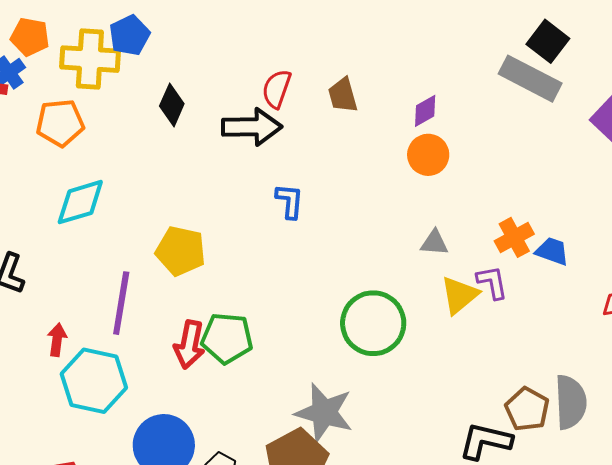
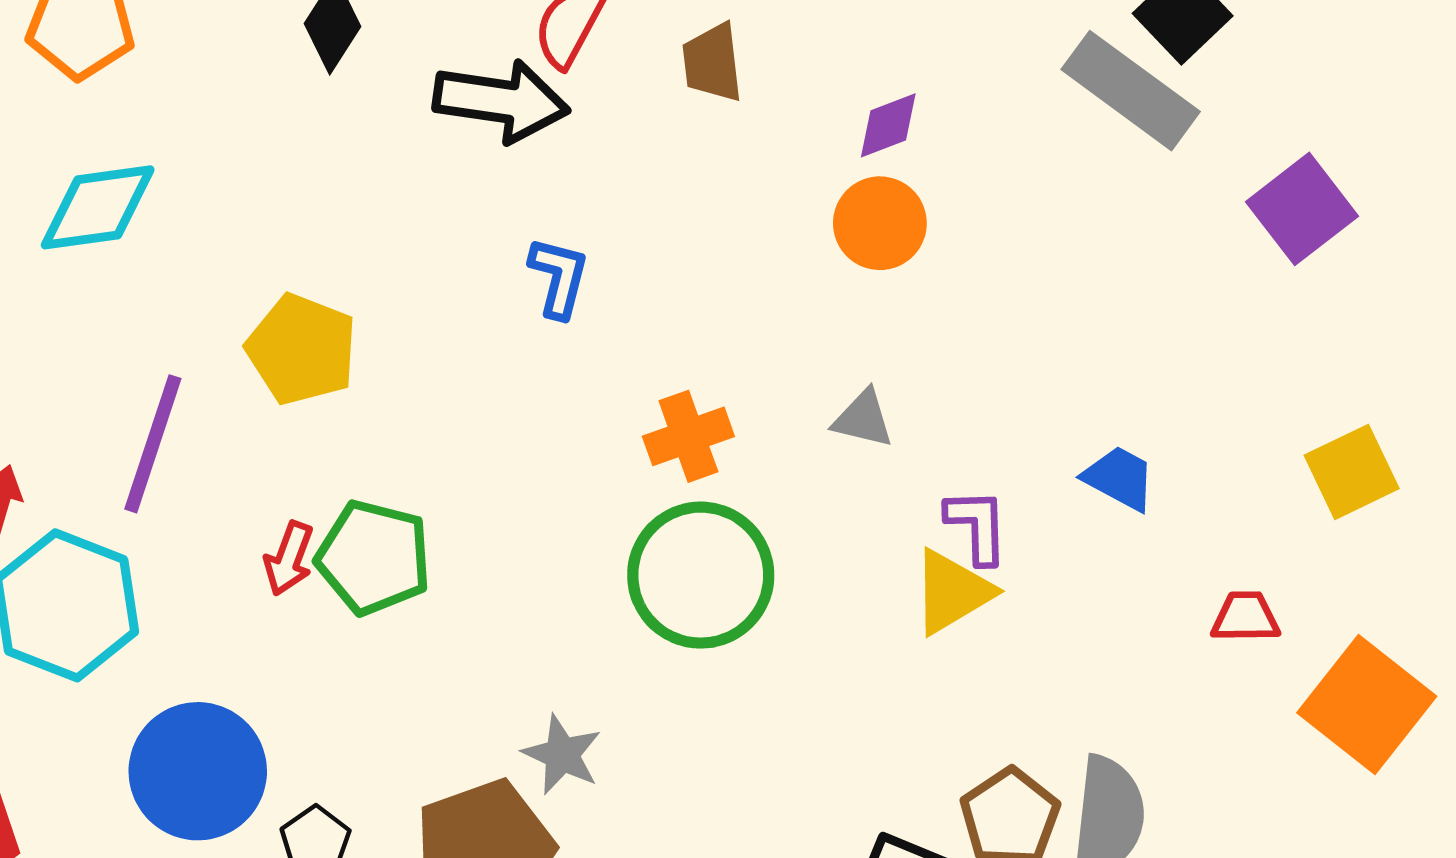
orange cross: (514, 237) -> (688, 436), moved
yellow triangle: (460, 295) -> (952, 592), moved
red arrow: (189, 345) -> (289, 559), size x0.7
gray star: (324, 412) -> (562, 755), size x0.6

